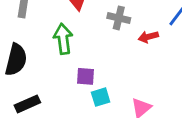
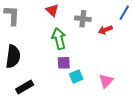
green arrow: (63, 39) -> (59, 39), moved

